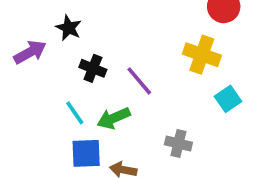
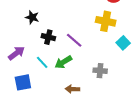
purple arrow: (30, 52) -> (16, 53), moved
blue square: (86, 153) -> (23, 82), moved

